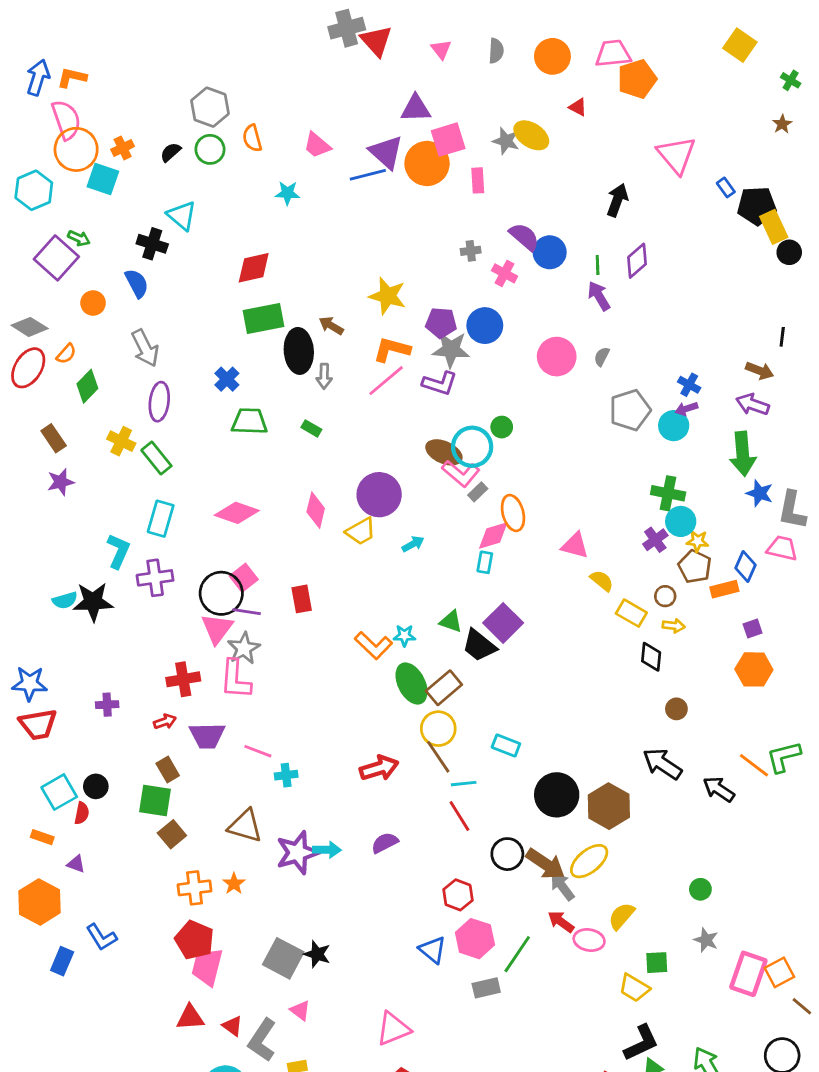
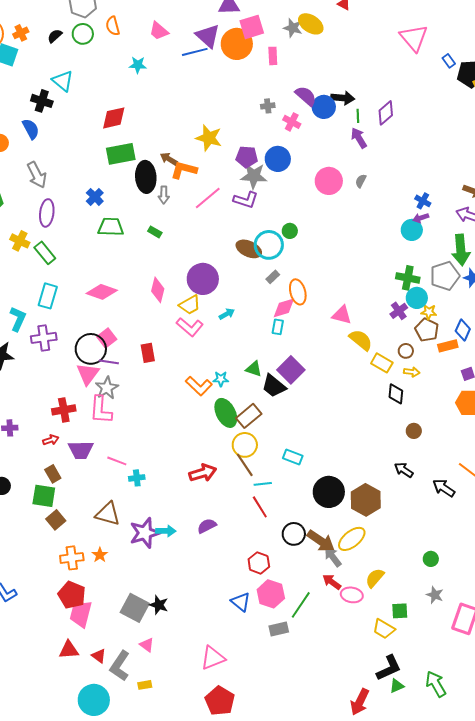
black arrow: (617, 200) -> (343, 98), moved, turned 75
orange L-shape: (392, 350) -> (184, 170), moved
gray pentagon: (630, 410) -> (445, 276), moved
pink L-shape: (461, 474) -> (190, 327), moved
yellow semicircle: (602, 581) -> (361, 340), size x1.4
black arrow: (662, 764) -> (404, 470), size x0.7

